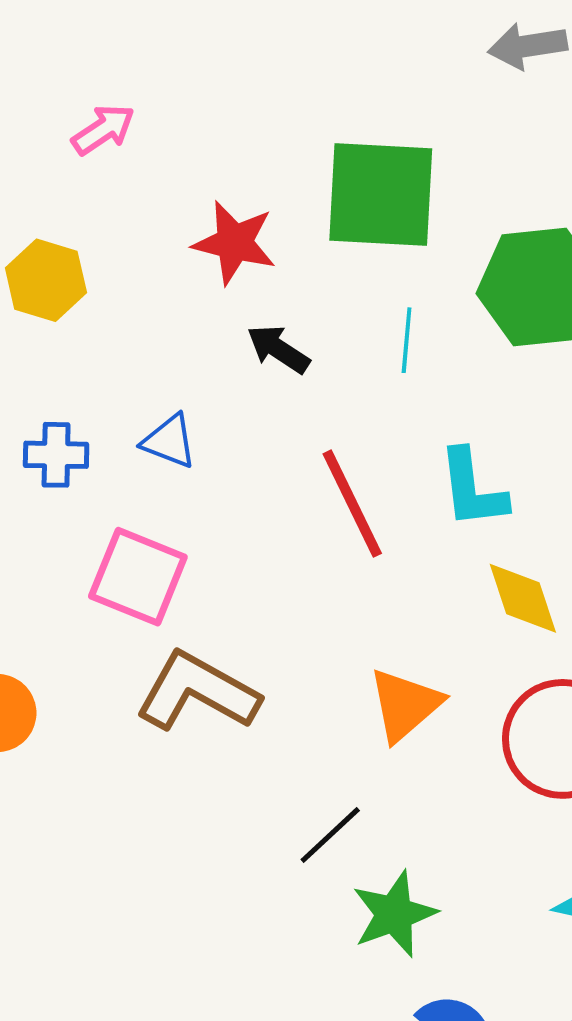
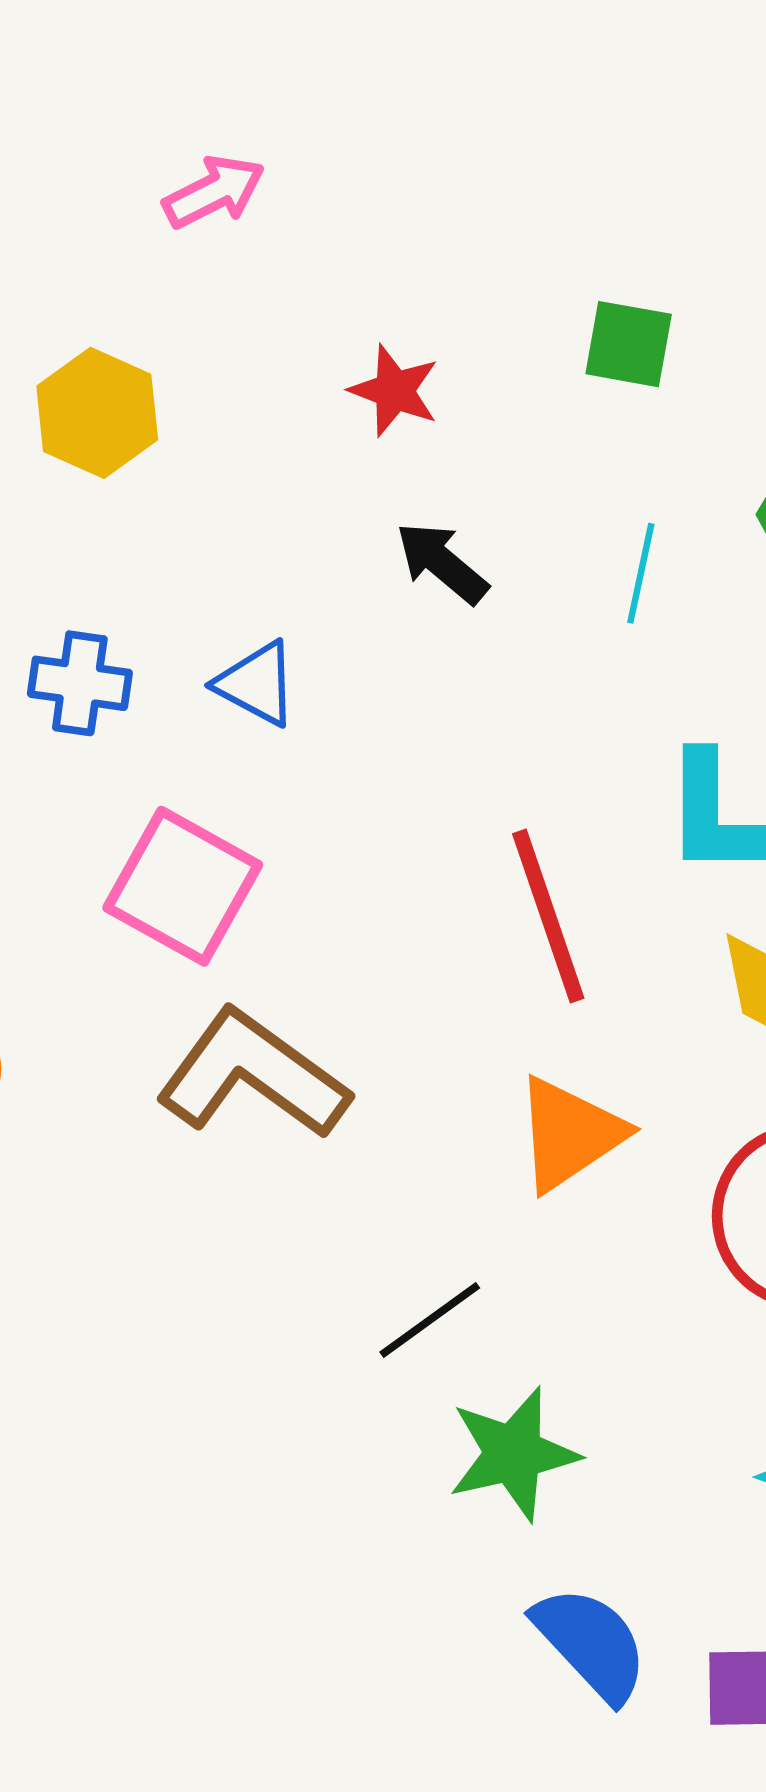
green square: (381, 194) -> (629, 344), size x0.5
red star: (234, 243) -> (394, 391), size x0.7
red line: (352, 504) -> (548, 916), moved

